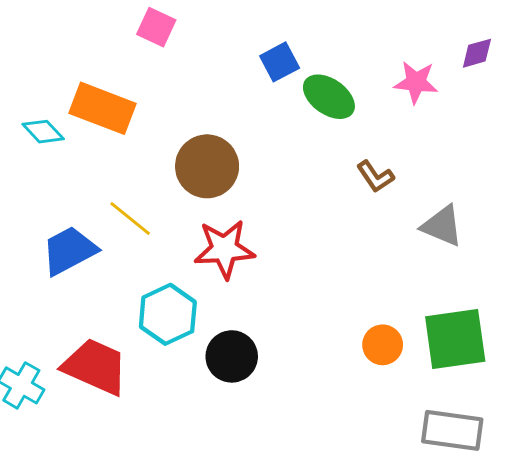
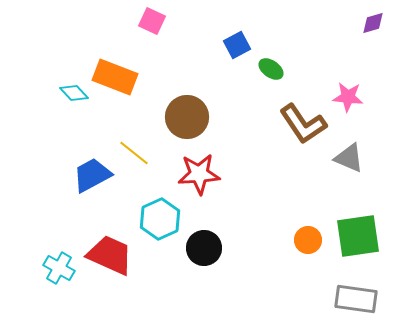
purple diamond: (477, 53) -> (373, 23), moved
pink star: (416, 82) -> (348, 97), moved
green ellipse: (329, 97) -> (271, 69), size x0.7
brown L-shape: (375, 177) -> (303, 124), size x1.8

